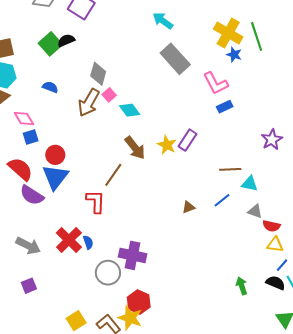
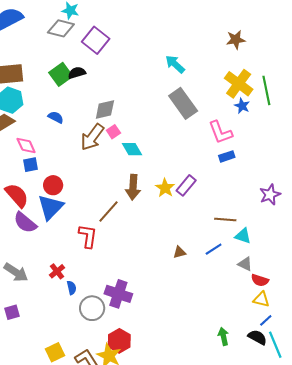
gray diamond: (98, 74) -> (105, 109), turned 55
brown arrow: (135, 148) -> (133, 187), turned 35
red cross: (69, 240) -> (57, 271), size x0.6
blue semicircle: (88, 242) -> (72, 288), moved

